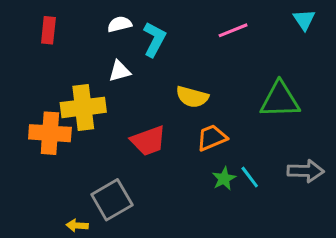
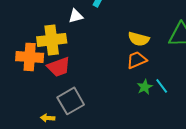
yellow semicircle: (192, 97) -> (139, 39), moved
red trapezoid: (148, 141) -> (59, 67), moved

